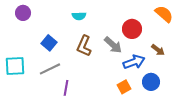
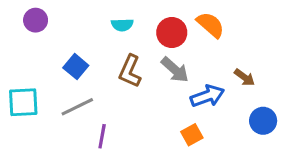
orange semicircle: (164, 14) -> (210, 25), moved
red circle: (132, 29) -> (172, 33), moved
blue circle: (151, 82) -> (263, 121), moved

